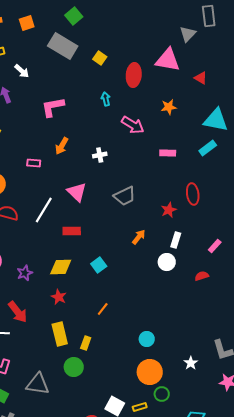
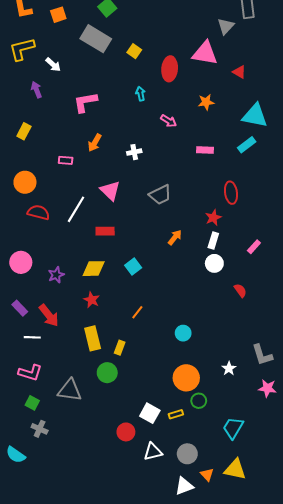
pink arrow: (133, 125) -> (169, 121), size x0.7
red star: (169, 210) -> (213, 218), moved
white circle: (167, 262) -> (214, 263), moved
red semicircle: (202, 276) -> (240, 290), moved, turned 72
cyan circle: (147, 339) -> (183, 333), moved

